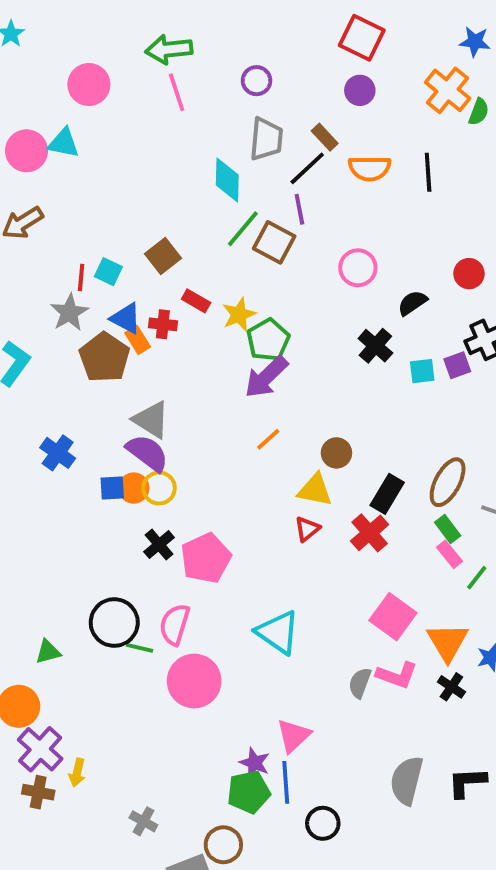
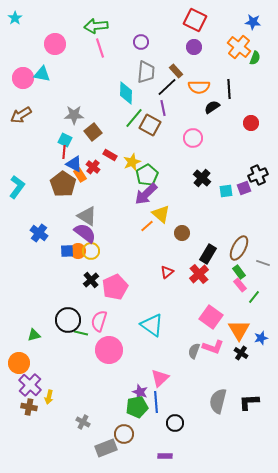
red circle: (469, 274) -> (251, 123), moved
red line: (81, 277) -> (64, 152), moved
black semicircle: (412, 303) -> (212, 107), moved
gray star: (69, 313) -> (74, 115), moved, turned 30
red cross: (163, 324) -> (93, 167), turned 32
yellow triangle: (315, 490) -> (161, 214), moved, turned 30

